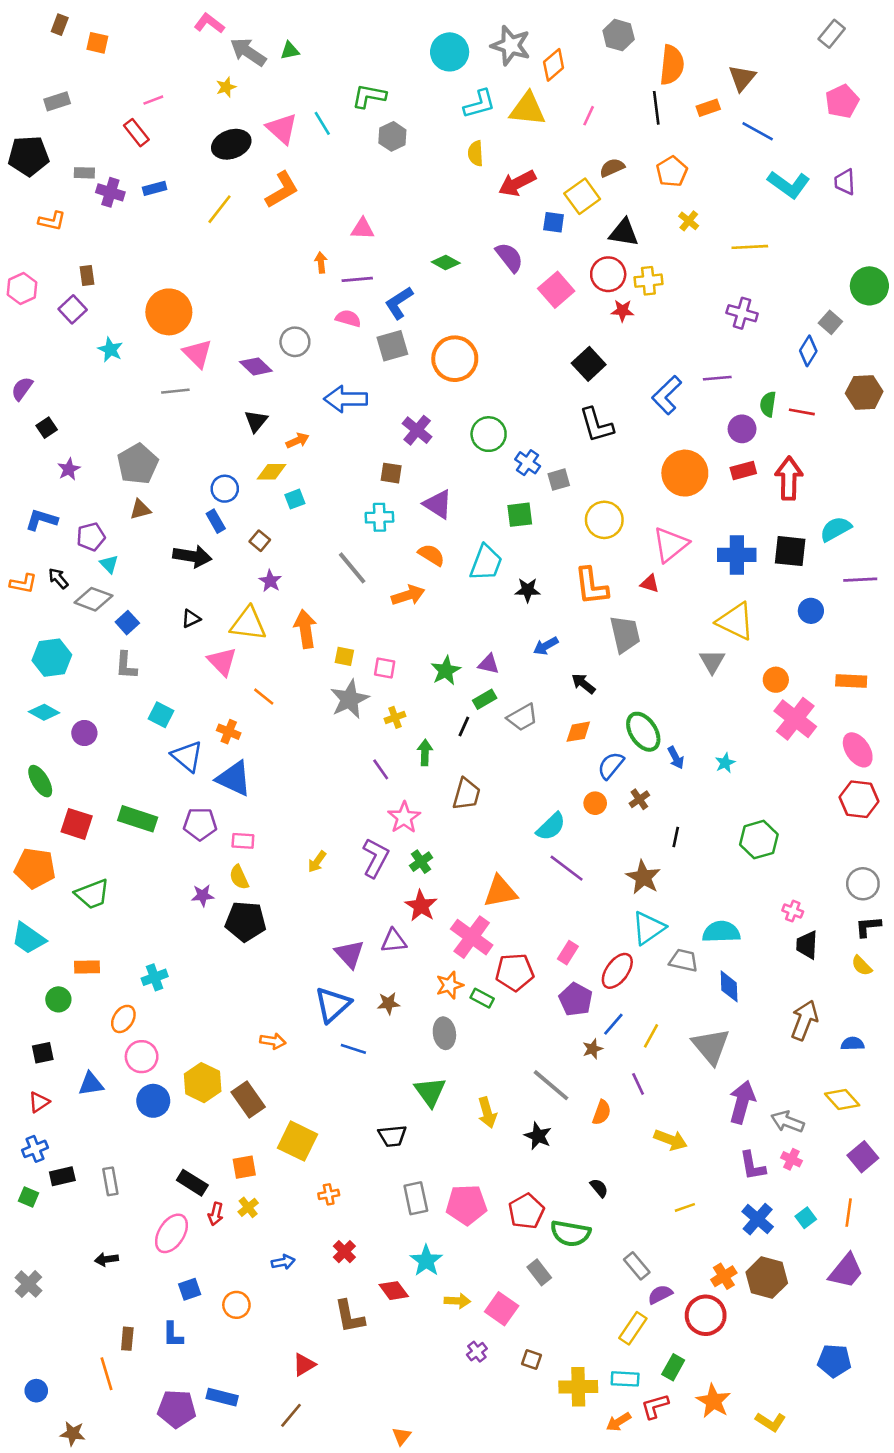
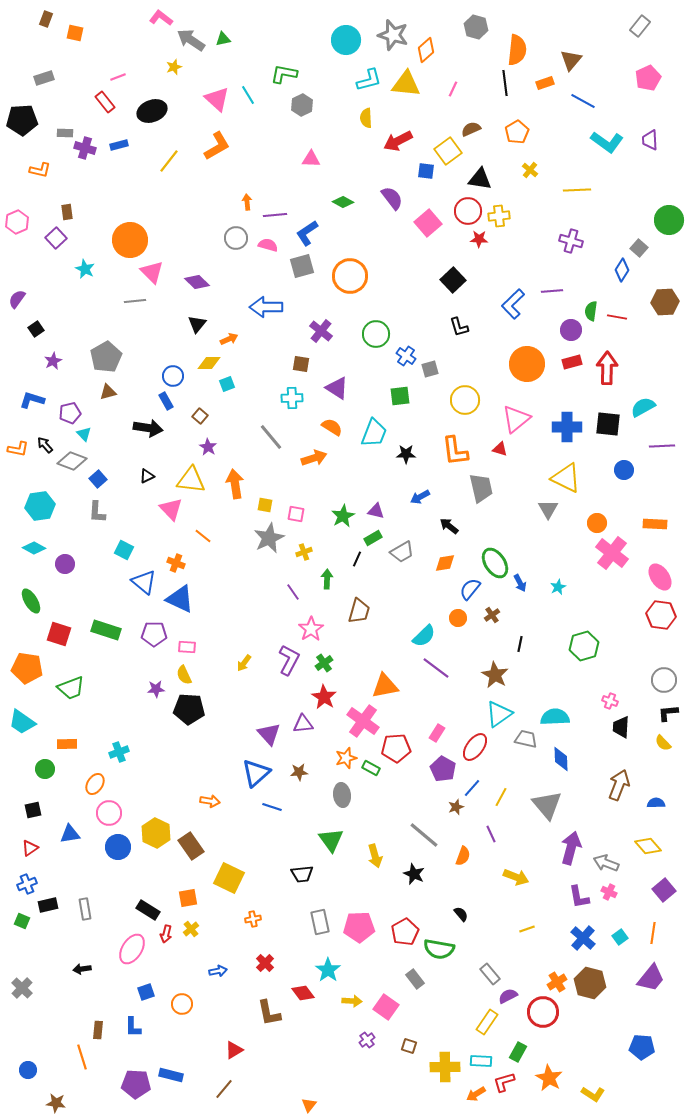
black ellipse: (231, 144) -> (152, 111), moved
pink triangle: (363, 229) -> (311, 159), moved
gray circle: (295, 342) -> (236, 238), moved
black L-shape: (596, 425) -> (459, 327), size x0.7

